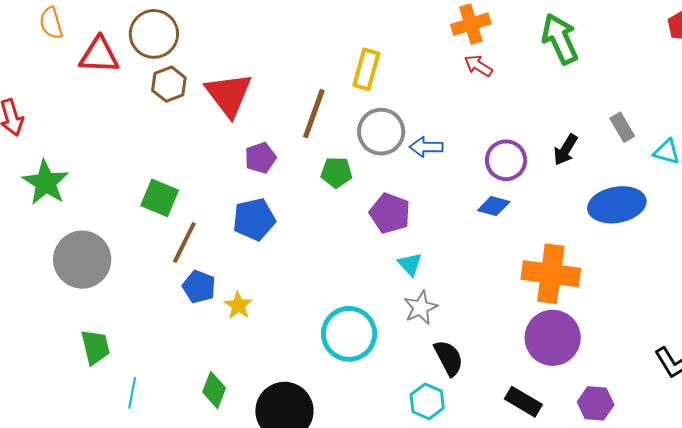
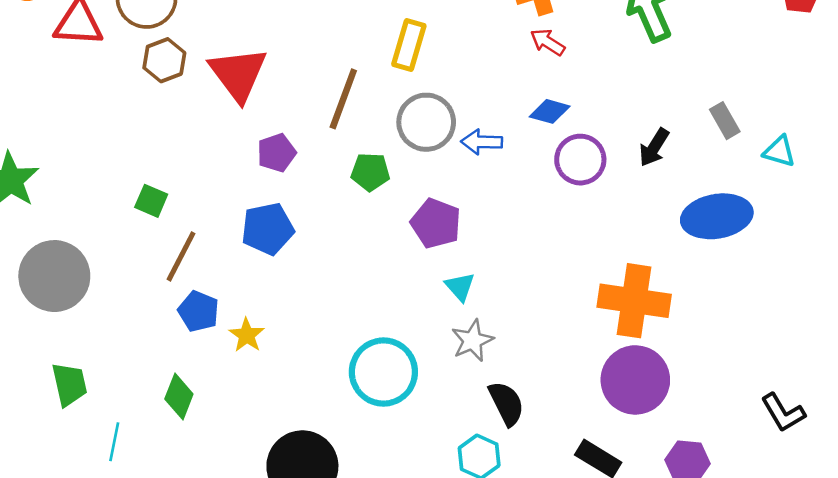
green square: (160, 198) -> (151, 201), size x0.7
blue diamond: (494, 206) -> (550, 111), moved
green diamond: (214, 390) -> (179, 397), moved

